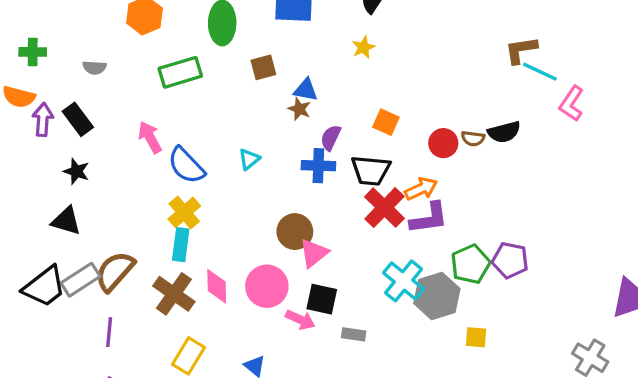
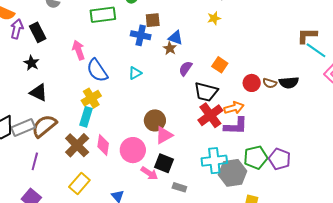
blue cross: (318, 166) -> (141, 35), moved
black triangle: (66, 221) -> (39, 93), moved
cyan cross: (404, 281) -> (214, 161), turned 35

